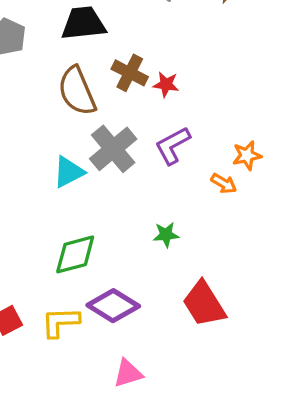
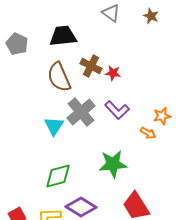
purple L-shape: (173, 146) -> (117, 110), turned -105
cyan triangle: (69, 172) -> (54, 126), turned -30
green star: (166, 235) -> (113, 164), size x1.8

